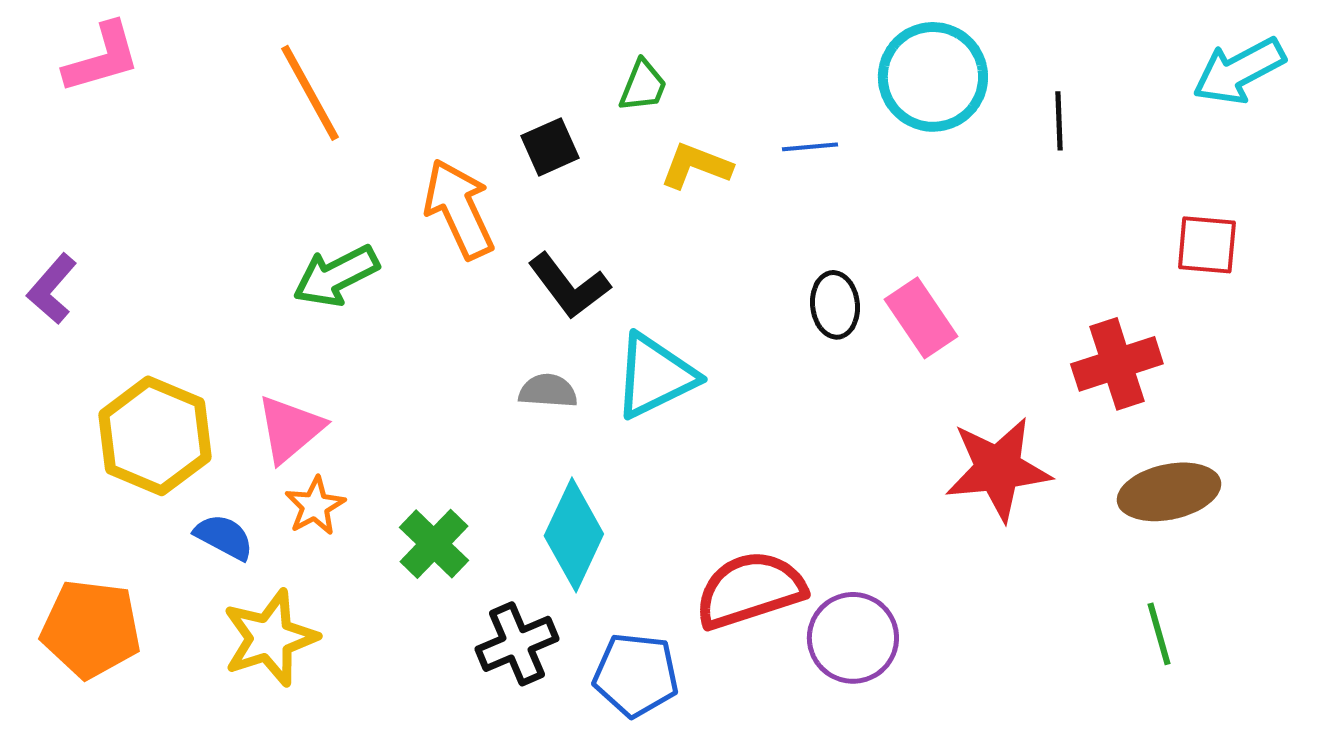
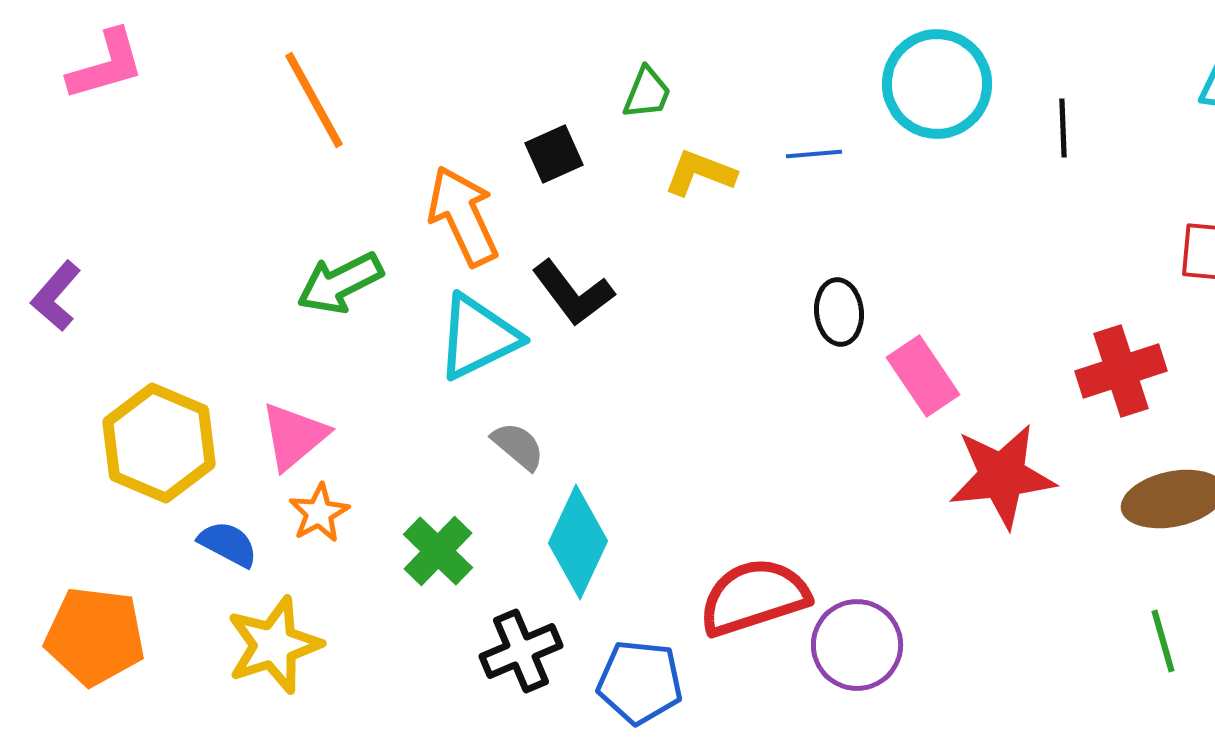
pink rectangle: (921, 318) -> (923, 376), moved
cyan triangle: (655, 376) -> (478, 337), moved
gray semicircle: (548, 391) -> (518, 446), moved, turned 36

